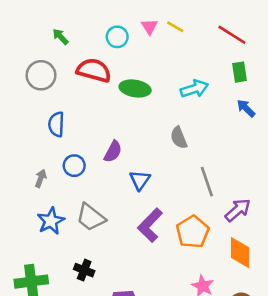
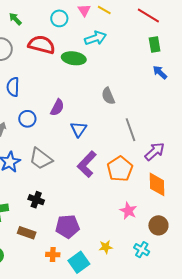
cyan arrow: (194, 89) -> (96, 38), moved

